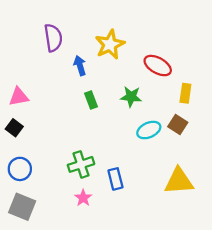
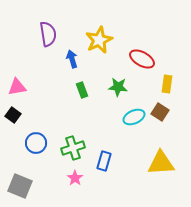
blue circle: (20, 169) -> (36, 143), moved
blue rectangle: (115, 179) -> (104, 161), turned 30

